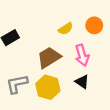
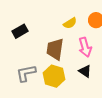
brown trapezoid: (49, 57) -> (55, 49), turned -50

